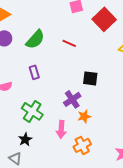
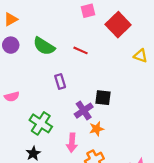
green semicircle: (35, 39) -> (44, 46), turned 80
purple rectangle: (34, 72) -> (60, 82), moved
black square: (90, 78) -> (103, 98), moved

